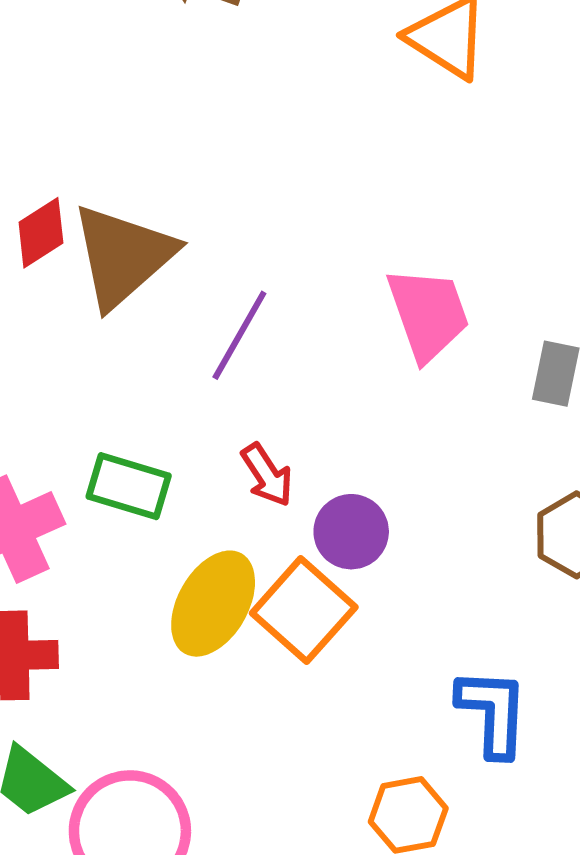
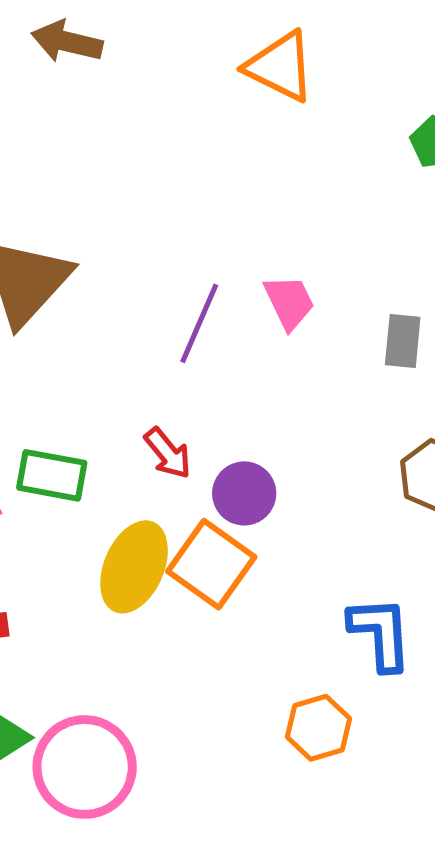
pink trapezoid: (428, 314) -> (289, 302), size x0.7
purple line: (239, 335) -> (199, 323), moved

